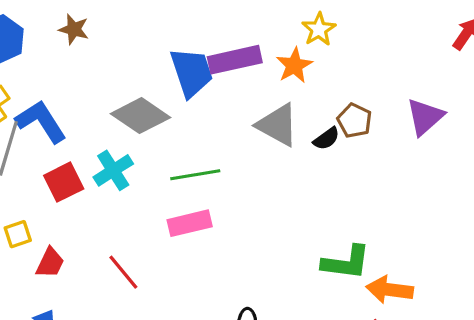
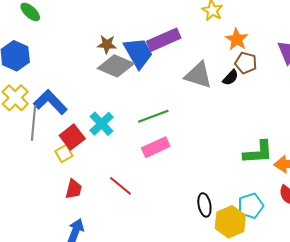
brown star: (74, 29) -> (107, 44), moved
orange star: (294, 65) -> (237, 39), moved
gray diamond: (140, 116) -> (116, 66), moved
yellow square: (18, 234) -> (64, 154), moved

